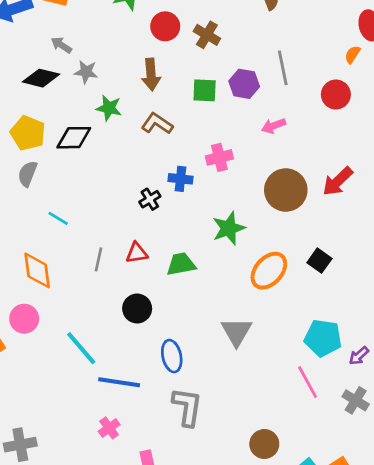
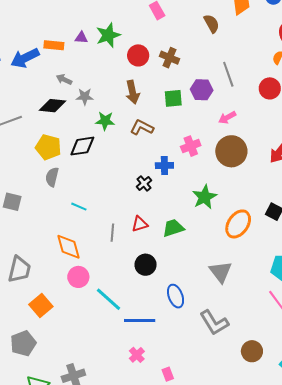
brown circle: (286, 190) -> (231, 151), moved
pink circle: (24, 319) -> (78, 277), moved
gray L-shape: (187, 407) -> (214, 323), moved, turned 148

